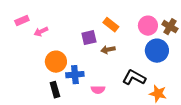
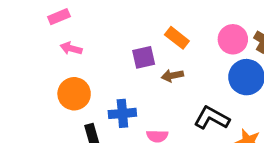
pink rectangle: (22, 21) -> (59, 17), moved
pink arrow: (41, 32) -> (71, 48), turned 40
orange circle: (56, 62) -> (74, 94), moved

